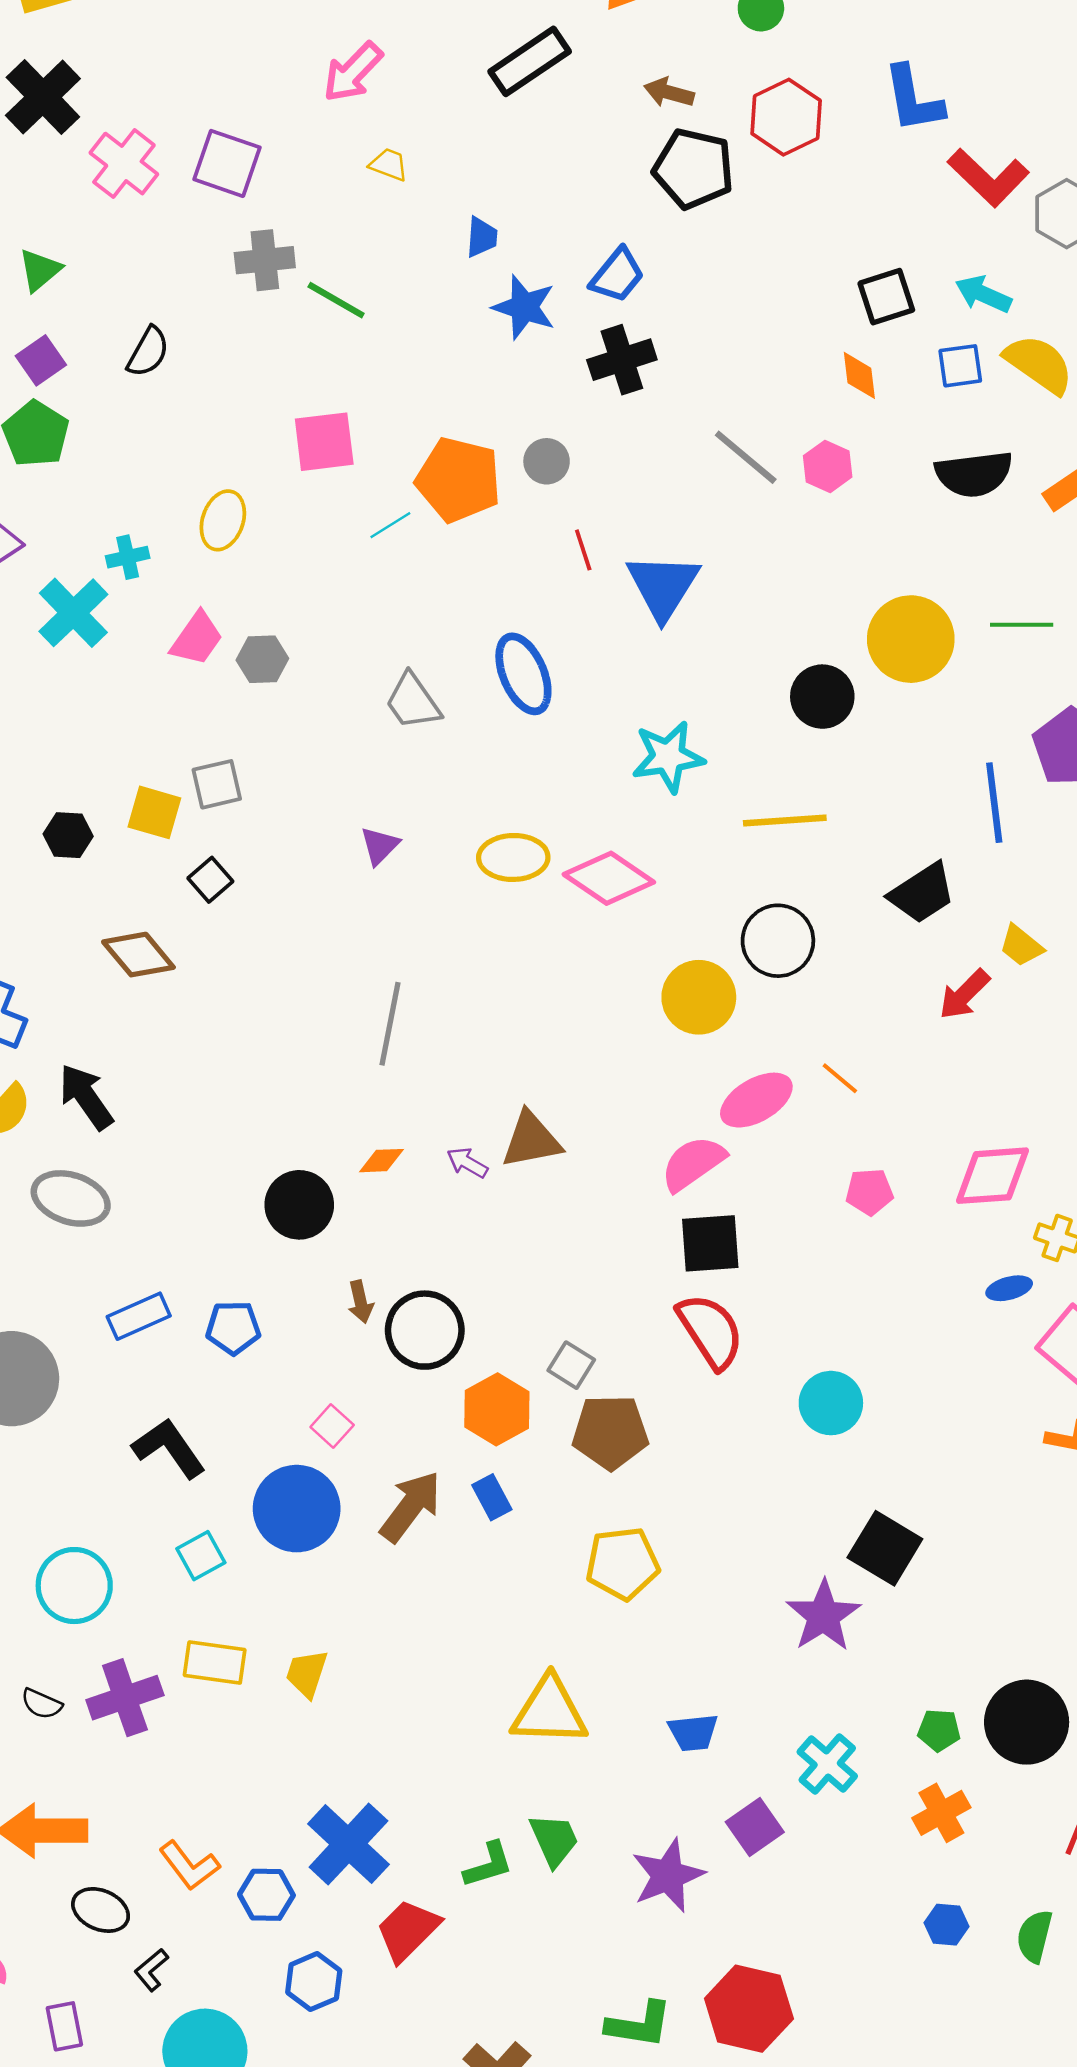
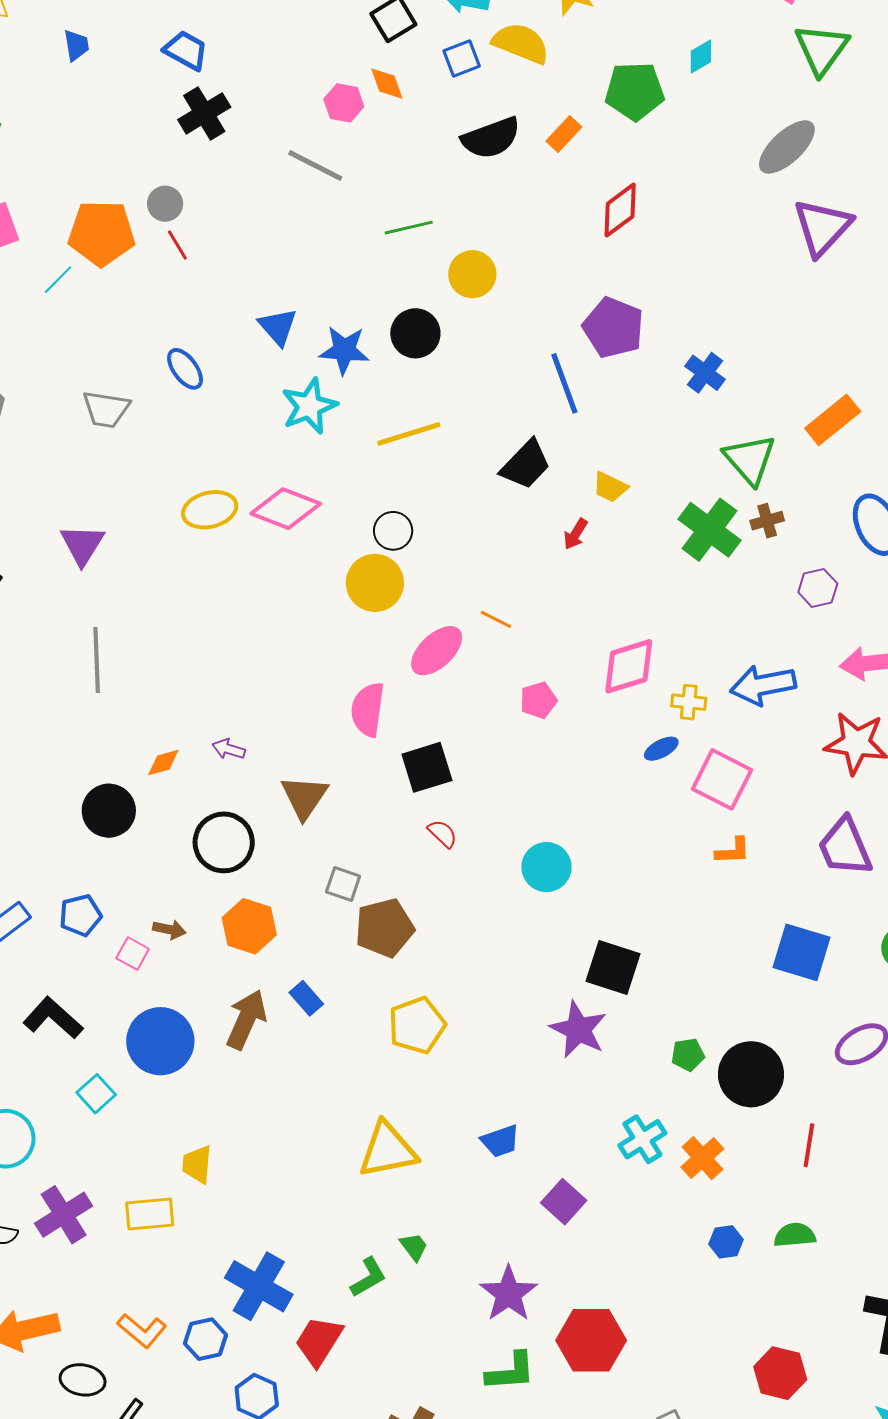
blue trapezoid: (617, 275) -> (186, 50), turned -87
blue star: (524, 307) -> (344, 350), moved
pink hexagon: (828, 466) -> (344, 103), moved
red line: (583, 550) -> (177, 245), moved
blue triangle: (663, 586) -> (278, 327), moved, size x0.7
green line: (1022, 625) -> (409, 228), moved
yellow circle: (911, 639) -> (472, 274), size x0.7
blue ellipse: (523, 674) -> (185, 369), size x0.7
gray trapezoid: (413, 701) -> (106, 409), turned -33
purple triangle: (380, 846) -> (82, 545), moved, size x1.4
black circle: (778, 941) -> (393, 531), moved, size x0.7
red arrow: (964, 994) -> (576, 534), size x0.7
gray line: (390, 1024) -> (97, 660), moved
brown triangle: (531, 1140) -> (304, 797), moved, turned -32
pink semicircle: (693, 1163) -> (368, 709), moved, turned -34
brown arrow: (361, 1302) -> (169, 930), moved, turned -52
black circle: (425, 1330) -> (224, 842), moved
red semicircle: (710, 1331) -> (443, 834), size x0.5
orange hexagon: (497, 1409) -> (249, 926), moved
pink square: (332, 1426) -> (133, 954), moved
yellow rectangle: (215, 1662) -> (150, 1214), moved
green pentagon: (939, 1730) -> (688, 1055), moved
cyan cross: (827, 1764) -> (642, 1139), moved, turned 30
green trapezoid: (554, 1840) -> (414, 1247), size x0.7
purple star: (668, 1876) -> (509, 1294), moved
green semicircle: (1035, 1936) -> (795, 1235), turned 84

